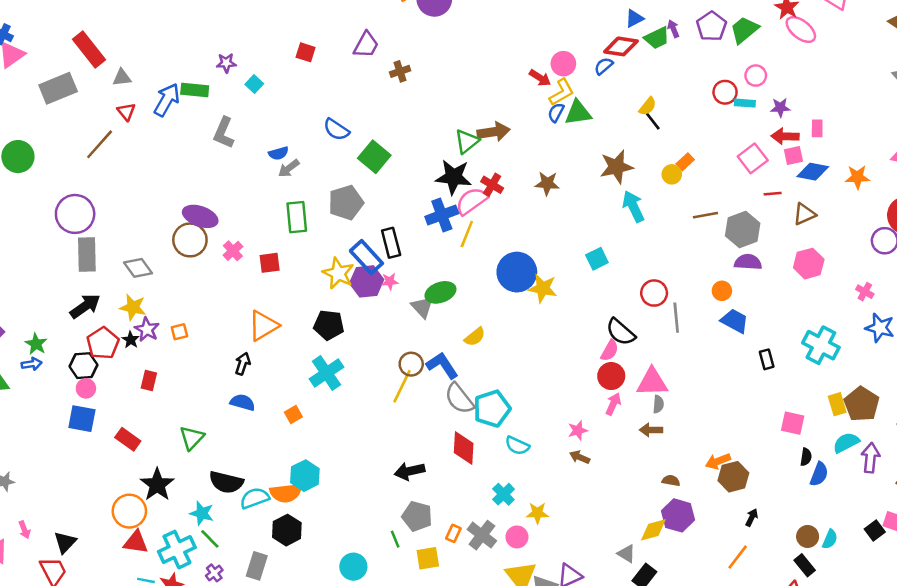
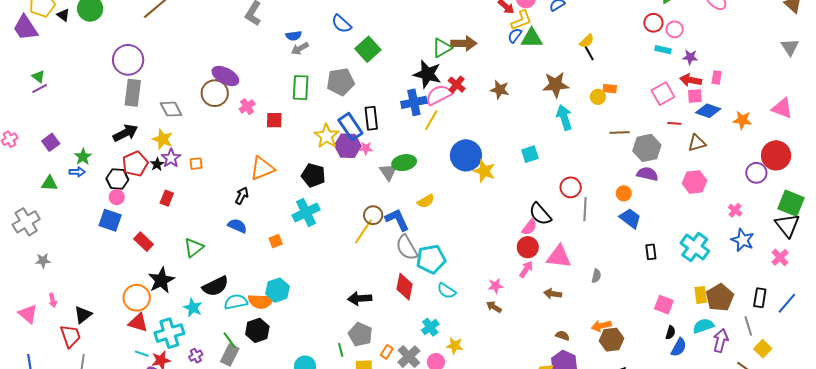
red circle: (725, 92) -> (653, 23), moved
orange rectangle: (685, 162) -> (610, 89), turned 40
gray semicircle: (658, 404) -> (596, 276), moved
black semicircle: (226, 482) -> (215, 286), turned -48
green line: (210, 539) -> (229, 340), moved

